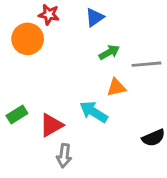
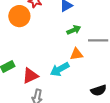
cyan arrow: (94, 112) -> (60, 69), turned -66

